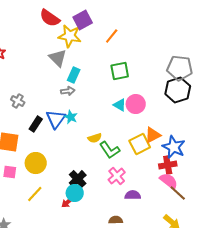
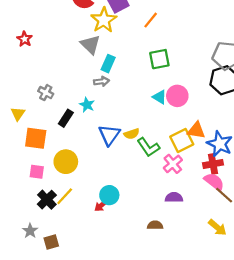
yellow star: (70, 36) -> (104, 20), turned 30
cyan star: (71, 117) -> (87, 105), moved
blue triangle: (56, 119) -> (109, 135), moved
orange triangle: (153, 135) -> (196, 130), turned 36
pink cross: (117, 176) -> (173, 164), moved
black cross: (78, 179) -> (47, 200), moved

